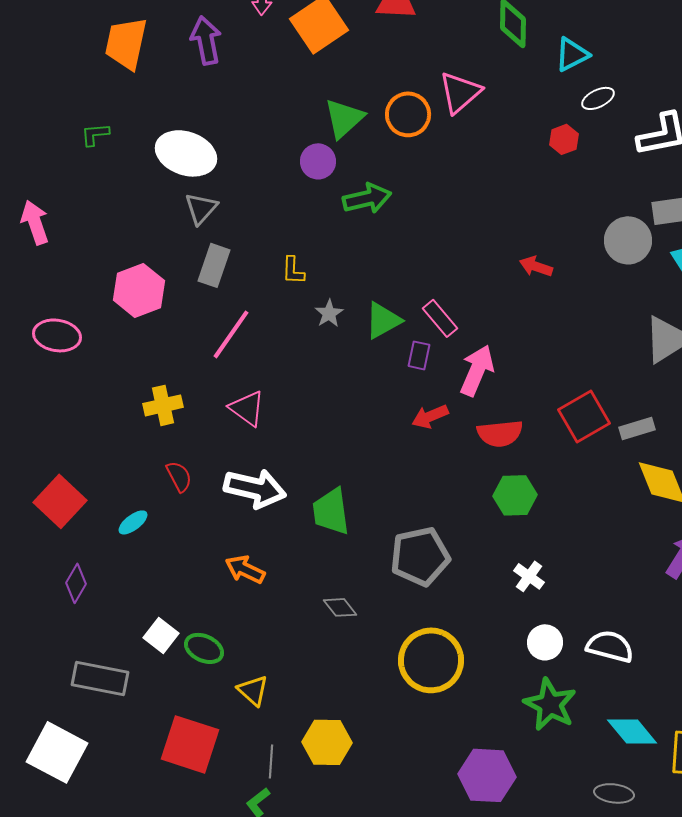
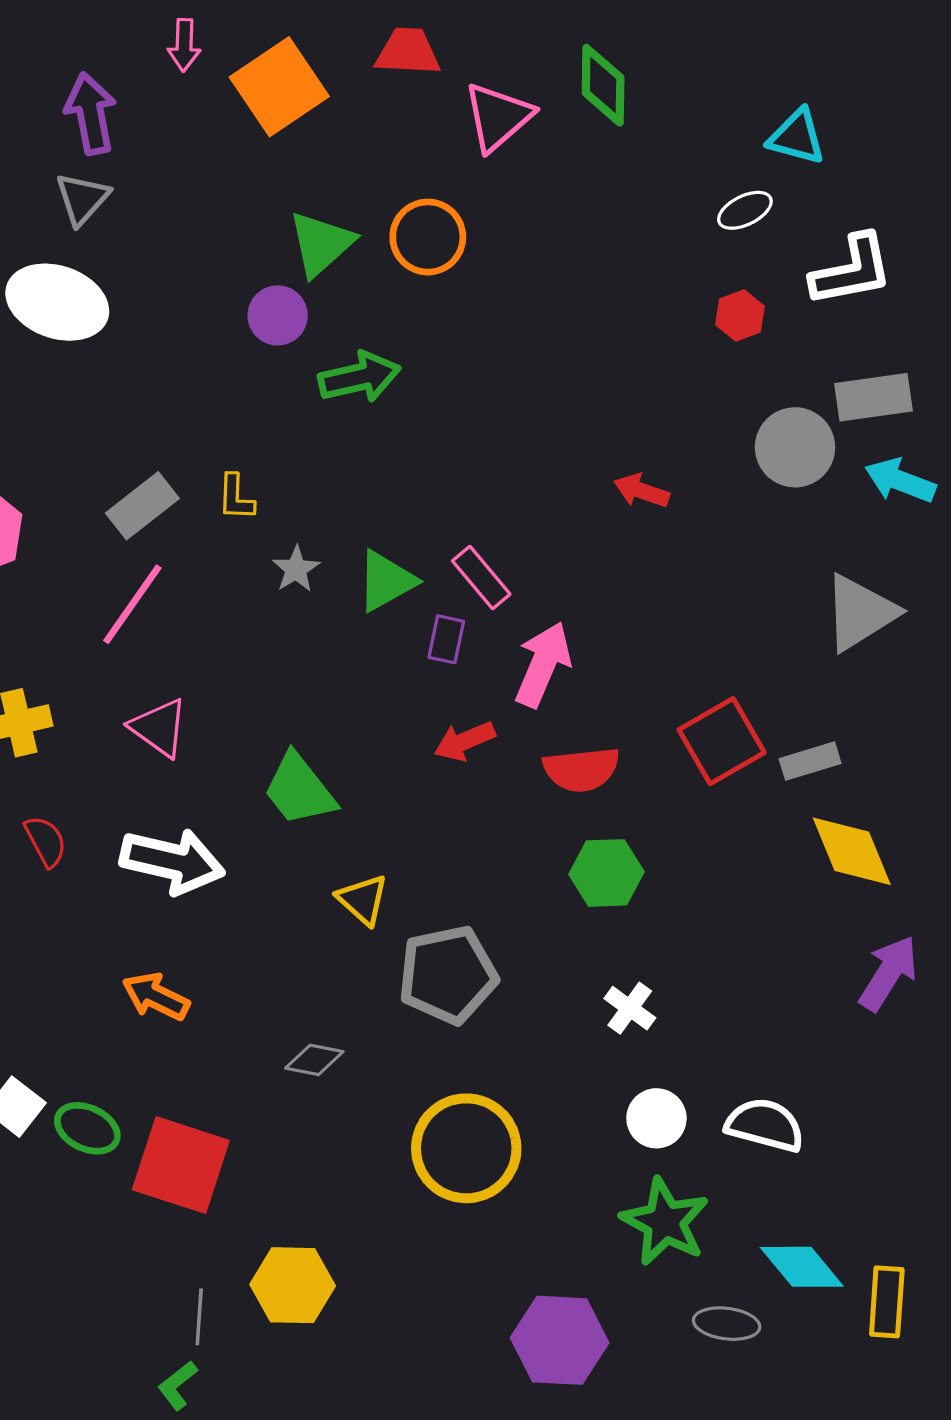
cyan triangle: (572, 54) -> (797, 137), moved, turned 42
pink triangle: (460, 92) -> (498, 117), moved
red hexagon: (564, 139) -> (740, 315), moved
gray triangle: (201, 208) -> (82, 199), moved
gray rectangle: (214, 265) -> (142, 506), moved, turned 33
green trapezoid: (331, 511) -> (299, 789), moved, turned -30
gray diamond: (340, 607) -> (314, 1060), turned -40
yellow triangle: (253, 690) -> (363, 900), moved
red square: (190, 744) -> (181, 1165), moved
gray ellipse: (614, 793) -> (727, 1324), moved

